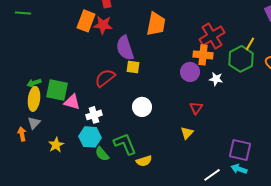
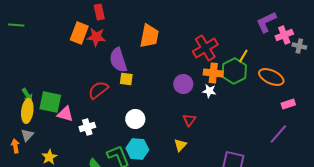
orange cross: (203, 55) -> (213, 73), moved
green arrow: (34, 83) -> (27, 95), turned -104
cyan hexagon: (90, 137) -> (137, 149), moved

